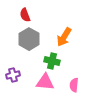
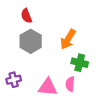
green cross: (52, 61) -> (80, 63), moved
pink semicircle: (74, 85) -> (70, 84), moved

